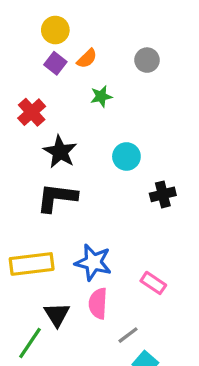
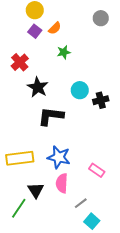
gray circle: (147, 60) -> (101, 18), moved
black cross: (163, 194) -> (101, 100), moved
black L-shape: (57, 198) -> (51, 116), moved

